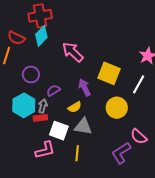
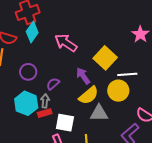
yellow square: (109, 73) -> (105, 58), turned 30
white line: (139, 84) -> (127, 74), moved, turned 66
yellow semicircle: (75, 107) -> (89, 95), moved, size x1.5
gray triangle: (83, 126) -> (99, 113), moved

